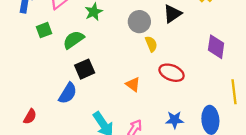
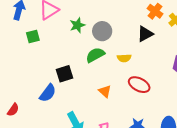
gray circle: (139, 22) -> (102, 31), moved
green semicircle: (74, 40) -> (95, 55), moved
yellow semicircle: (151, 44) -> (124, 58), turned 104

